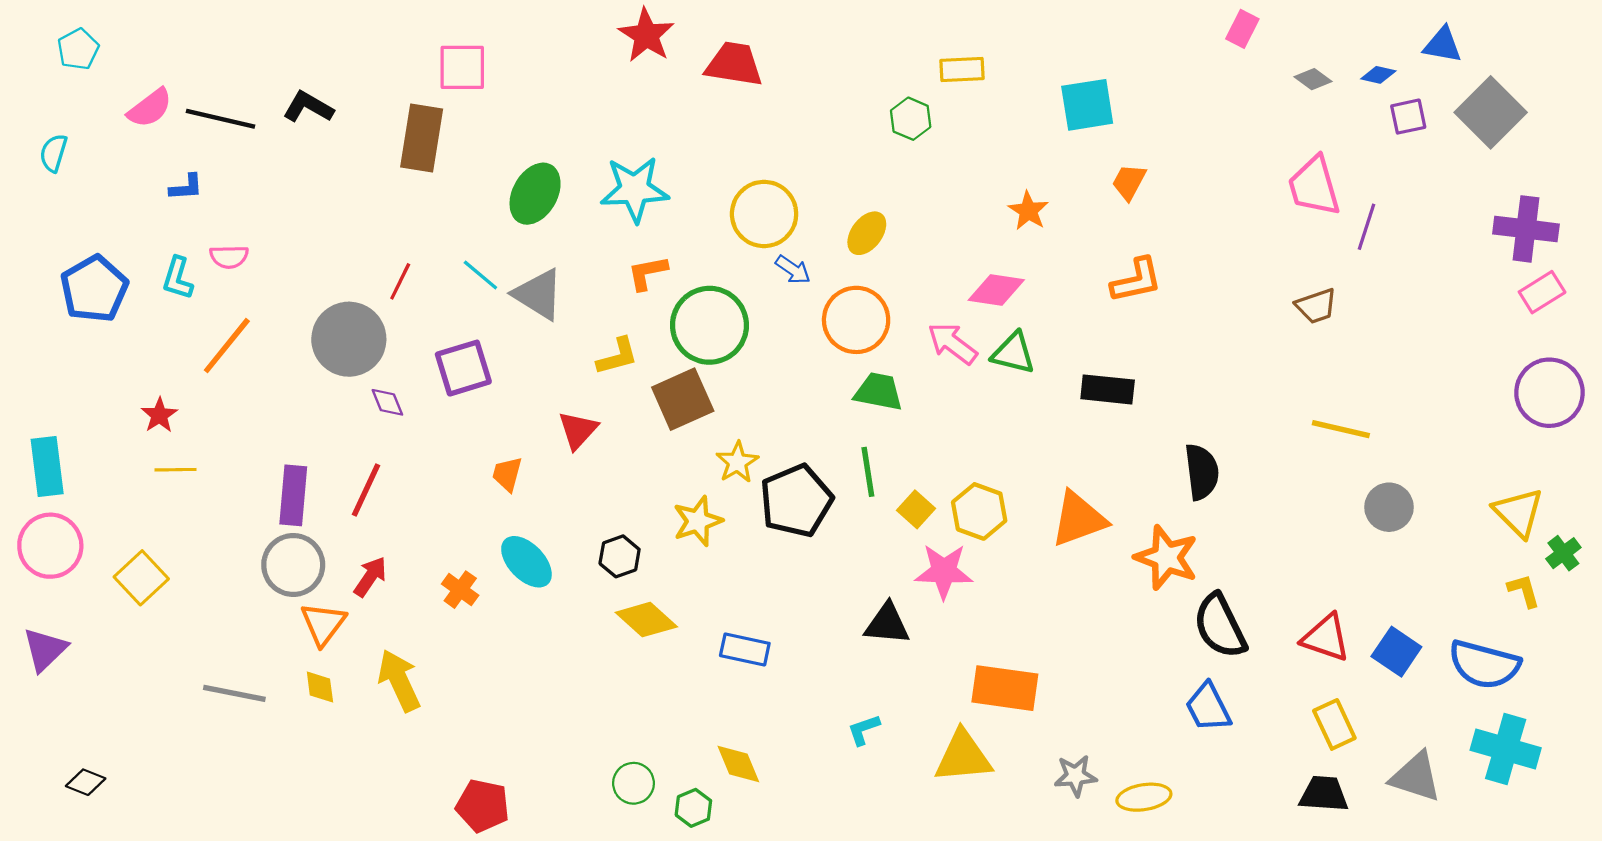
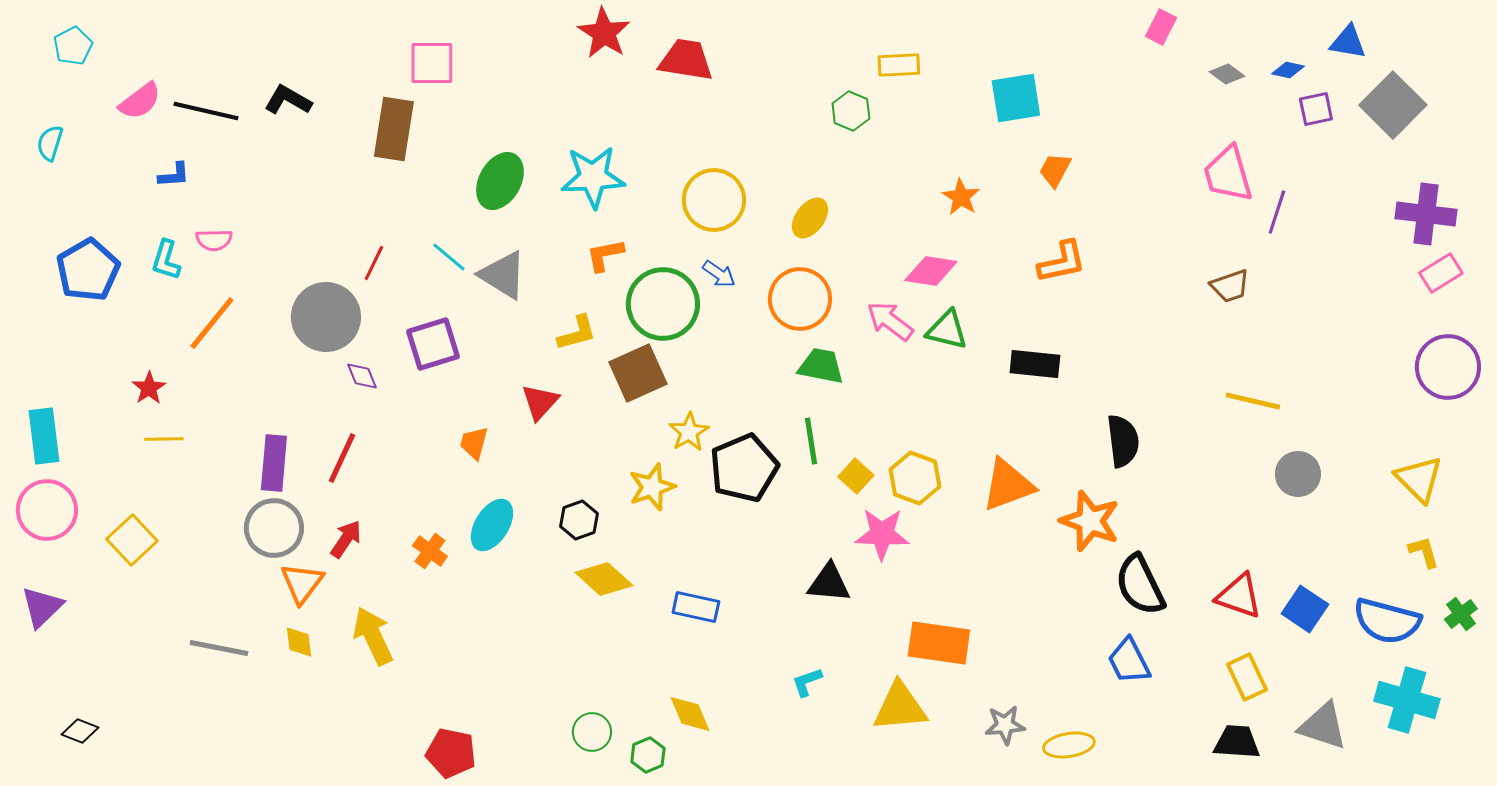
blue arrow: (793, 270) -> (719, 274), moved
green cross: (1563, 553) -> (1461, 614), moved
cyan ellipse: (526, 562) -> (492, 525), turned 76

